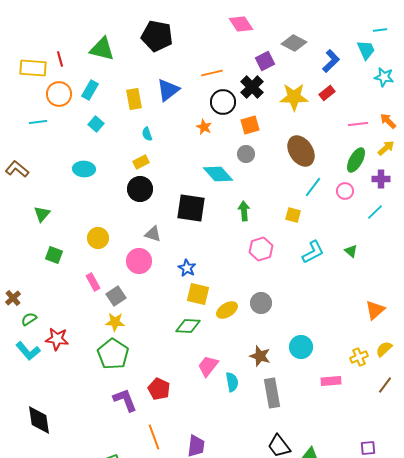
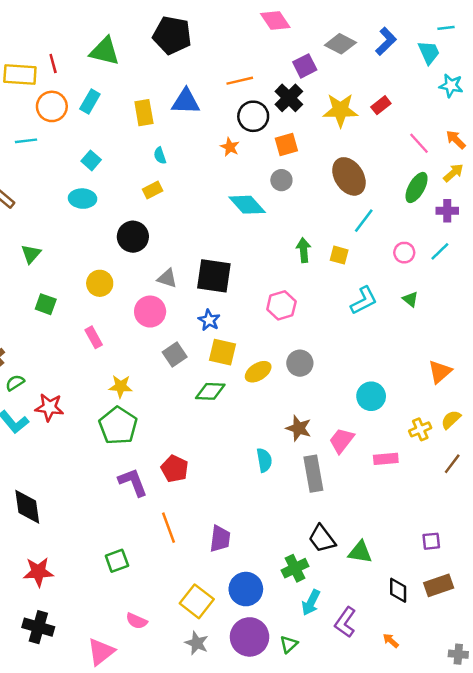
blue L-shape: (331, 61) -> (386, 41), moved
blue triangle: (168, 90) -> (186, 102), turned 40
cyan square: (96, 124) -> (91, 160), moved
pink line: (358, 124) -> (419, 143), turned 54
black circle: (140, 189) -> (133, 237), moved
pink circle: (345, 191) -> (404, 253), moved
black square: (191, 208) -> (214, 276), moved
green arrow: (244, 211) -> (304, 250), moved
pink hexagon: (261, 249) -> (281, 305), moved
gray square: (116, 296) -> (175, 355), moved
cyan circle: (301, 347) -> (371, 396), moved
pink trapezoid: (208, 366) -> (342, 440), moved

